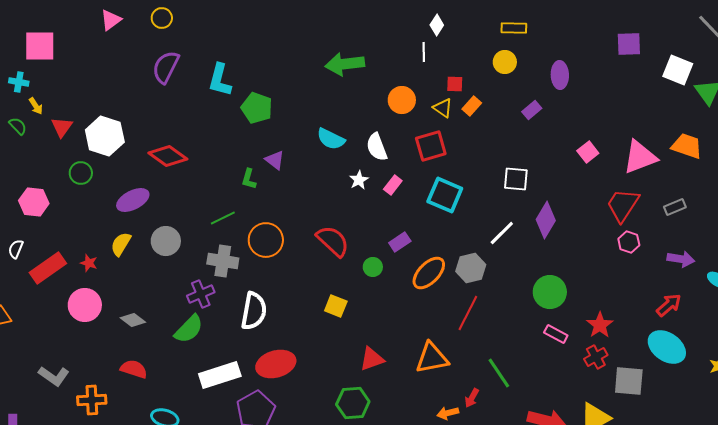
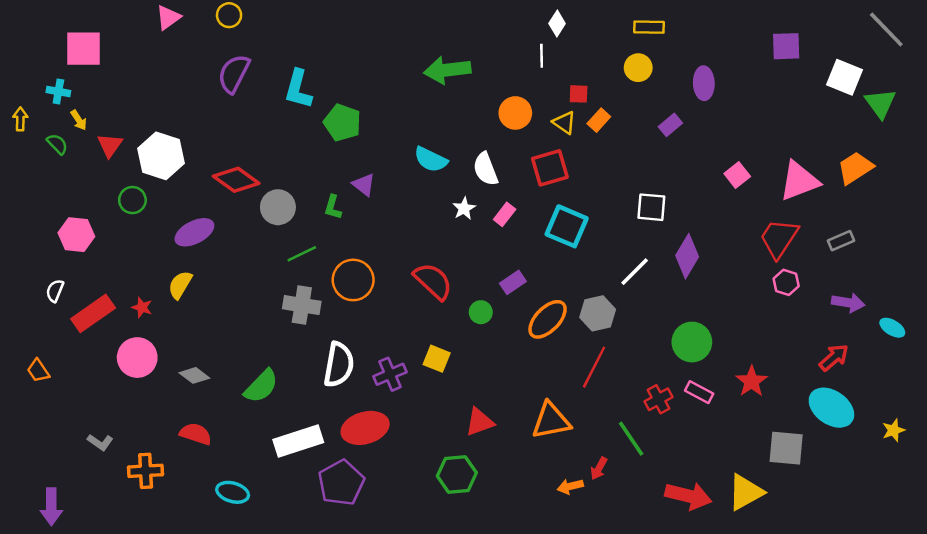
orange trapezoid: (687, 146) -> (855, 168), turned -52
gray circle: (166, 241) -> (278, 207), moved
purple cross: (201, 294) -> (390, 374), moved
red cross: (596, 357) -> (658, 399), moved
gray L-shape: (54, 376) -> (100, 442), size x0.7

